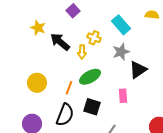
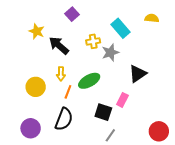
yellow cross: (94, 38) -> (93, 41), turned -32
yellow arrow: (82, 52) -> (61, 74), moved
gray star: (121, 52) -> (110, 53), moved
pink rectangle: (123, 96) -> (122, 100), turned 32
black square: (92, 107) -> (103, 112), moved

